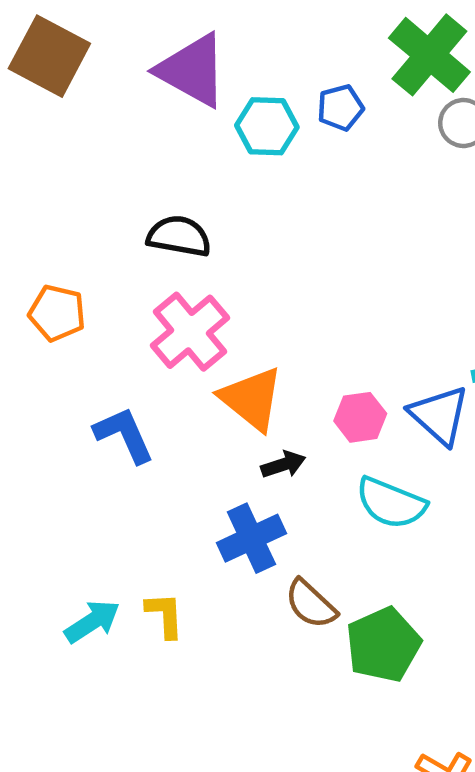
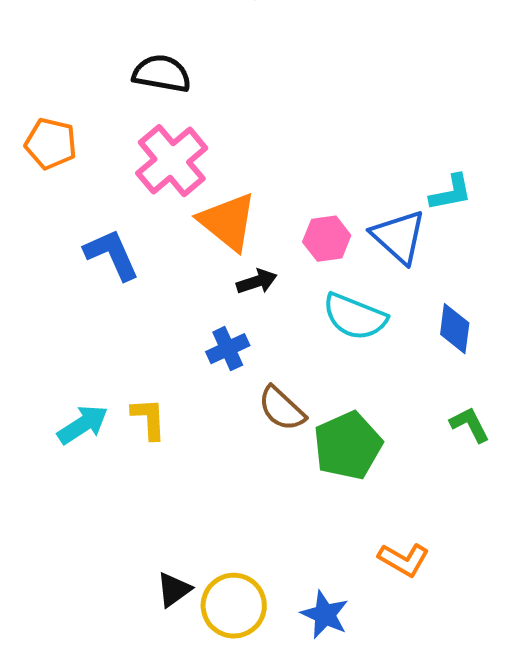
blue cross: (251, 538) -> (228, 349), size x0.7

